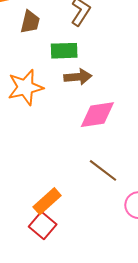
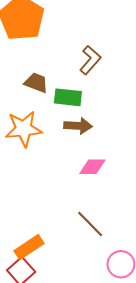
brown trapezoid: (30, 22) -> (36, 83), moved, turned -90
pink diamond: (97, 115) -> (92, 167), size x0.7

